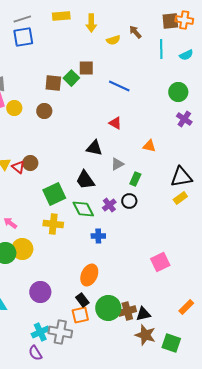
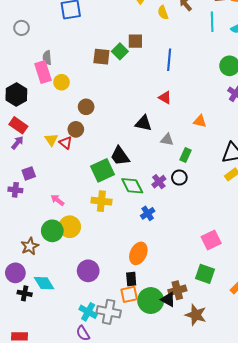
yellow semicircle: (113, 40) -> (163, 13), turned 88
blue line: (119, 86) -> (169, 60), turned 70
brown circle: (44, 111) -> (86, 107), moved
brown circle: (30, 163) -> (76, 129), moved
gray triangle: (117, 164) -> (167, 140), turned 40
black trapezoid: (85, 180) -> (120, 156), moved
blue cross: (98, 236) -> (148, 213), turned -32
black rectangle: (82, 300) -> (131, 279), turned 32
green circle: (108, 308) -> (151, 301), moved
black triangle: (143, 314) -> (168, 299), moved, turned 42
cyan cross: (40, 332) -> (88, 312), turned -36
green square: (171, 343) -> (205, 274), moved

